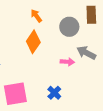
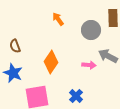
orange diamond: (33, 42) -> (51, 62), moved

